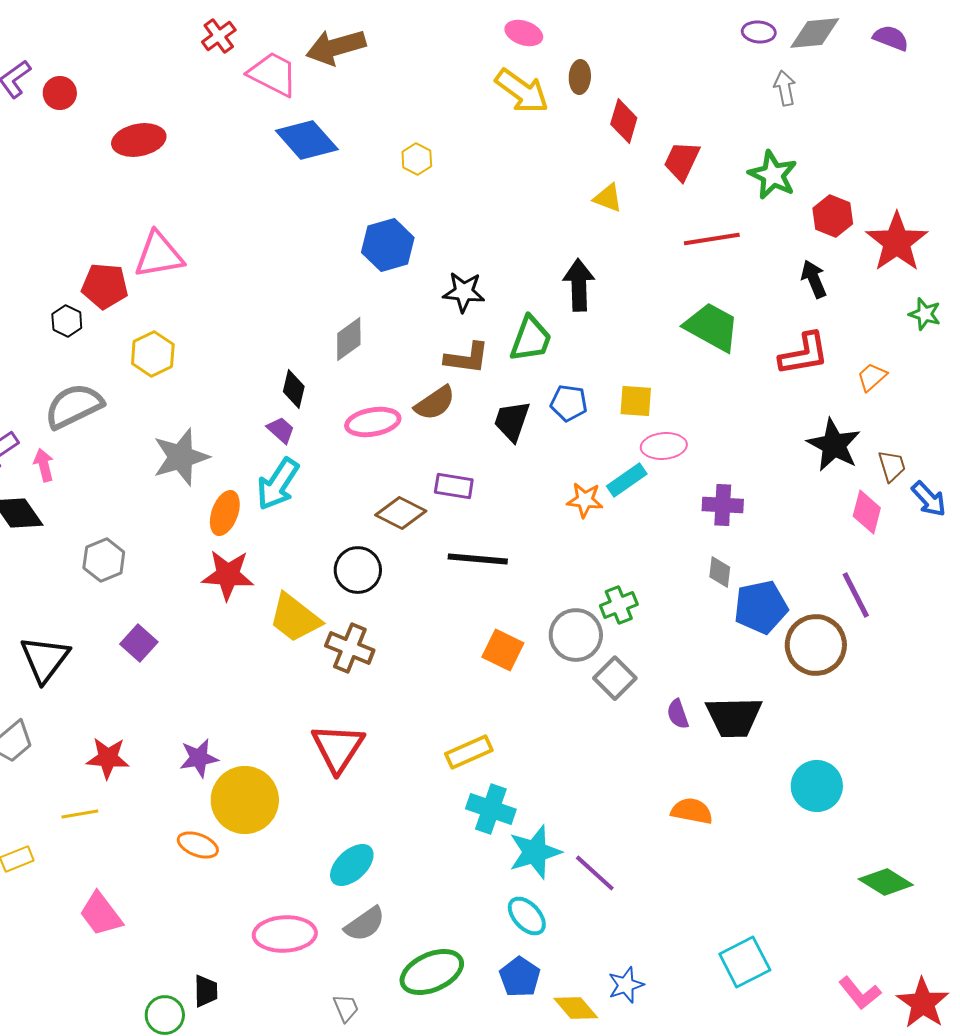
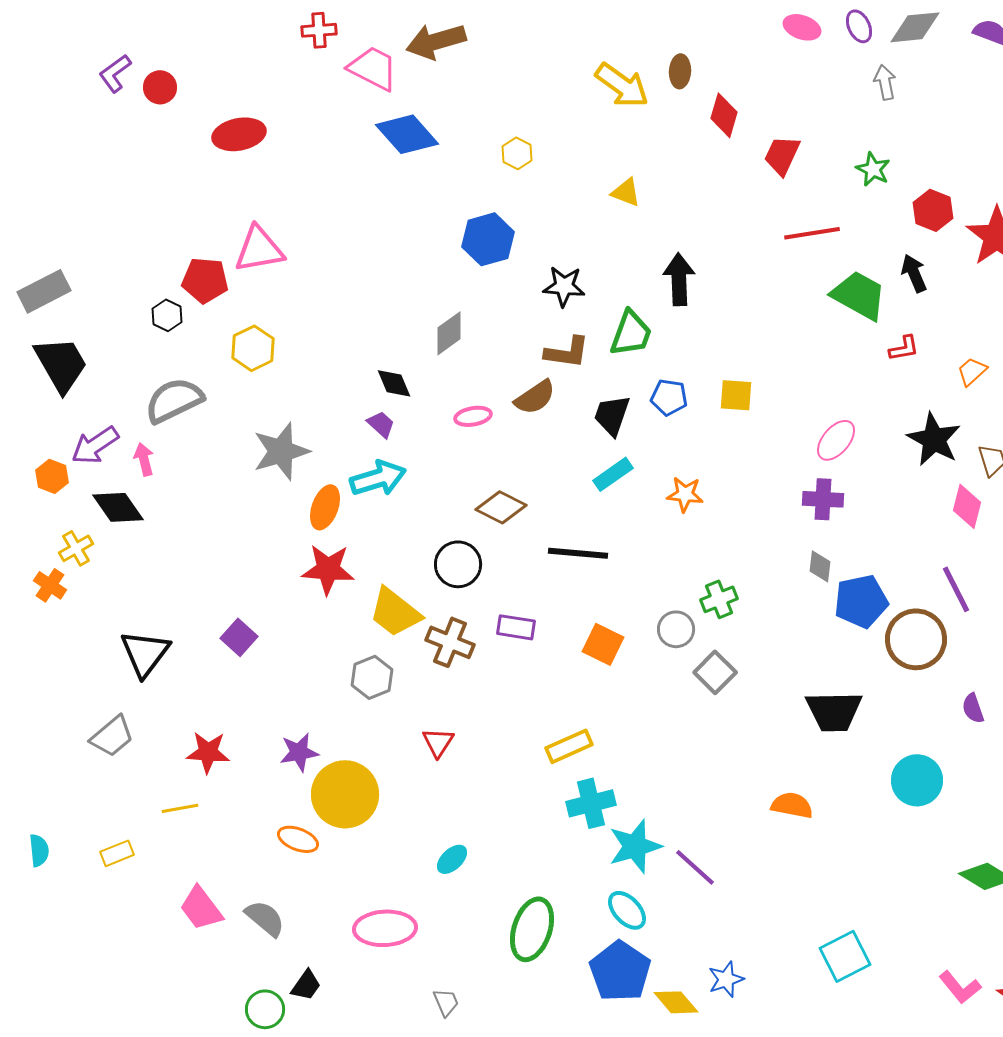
purple ellipse: (759, 32) -> (859, 26), turned 60
pink ellipse: (524, 33) -> (802, 27), moved
red cross: (219, 36) -> (319, 30), turned 32
green star: (773, 175) -> (873, 169), size x0.7
yellow triangle: (608, 198) -> (626, 192), moved
green trapezoid: (712, 327) -> (859, 295), moved
red L-shape: (804, 354) -> (904, 348), size x0.6
black diamond: (294, 389) -> (394, 383), turned -36
pink ellipse: (373, 422) -> (473, 416), size x0.7
pink ellipse: (664, 446) -> (836, 440), moved, turned -45
cyan rectangle: (627, 480) -> (613, 474), moved
cyan arrow: (278, 484) -> (378, 478), turned -140
purple rectangle: (454, 486) -> (516, 627), moved
gray hexagon: (104, 560) -> (372, 677), moved
gray circle: (576, 635) -> (676, 629), size x0.7
purple semicircle: (678, 714) -> (973, 708), moved
red triangle: (338, 748) -> (438, 742), size x0.6
cyan cross: (491, 809) -> (591, 803), turned -33
cyan ellipse: (352, 865) -> (452, 859), size x0.7
gray semicircle: (365, 924) -> (265, 918), moved, turned -105
green ellipse: (432, 972) -> (532, 929), moved, turned -48
blue pentagon: (520, 977) -> (620, 971), size x1.5
black trapezoid: (206, 991) -> (306, 985), turned 36

